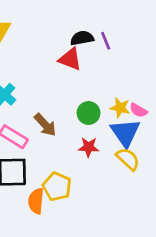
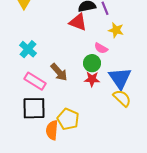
yellow star: (120, 108) -> (116, 30), moved
pink semicircle: (138, 110) -> (101, 48), moved
red star: (89, 147) -> (92, 79), moved

